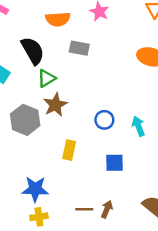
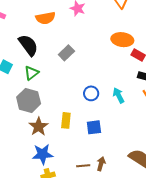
gray rectangle: (79, 48) -> (66, 53), moved, turned -49
green triangle: (47, 78) -> (31, 73), moved
brown star: (55, 105) -> (38, 126), moved
blue square: (114, 163) -> (94, 127), moved

